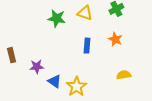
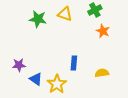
orange star: (115, 39) -> (103, 31), moved
blue rectangle: (87, 46) -> (74, 63), moved

